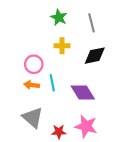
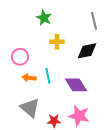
green star: (59, 17) -> (44, 18), moved
gray line: (91, 23) -> (94, 21), moved
pink circle: (34, 64) -> (20, 57), moved

